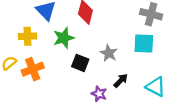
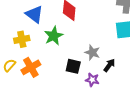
gray star: (109, 53) -> (92, 53), moved
black square: (80, 63) -> (73, 66), moved

